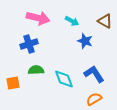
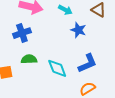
blue L-shape: (94, 74) -> (87, 63), turned 100

